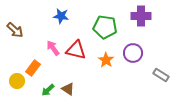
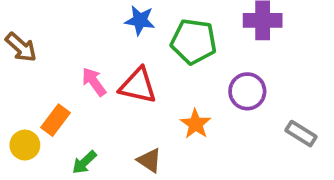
blue star: (61, 16) -> (140, 20), moved
orange star: (106, 60) -> (196, 124), moved
brown triangle: (68, 89) -> (150, 160), moved

